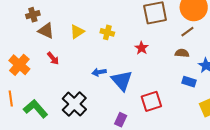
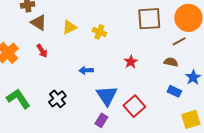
red star: (141, 48) -> (131, 62), moved
blue triangle: (122, 81) -> (107, 96), moved
red square: (151, 101) -> (134, 106), turned -30
black cross: (74, 104) -> (57, 99), size x0.7

